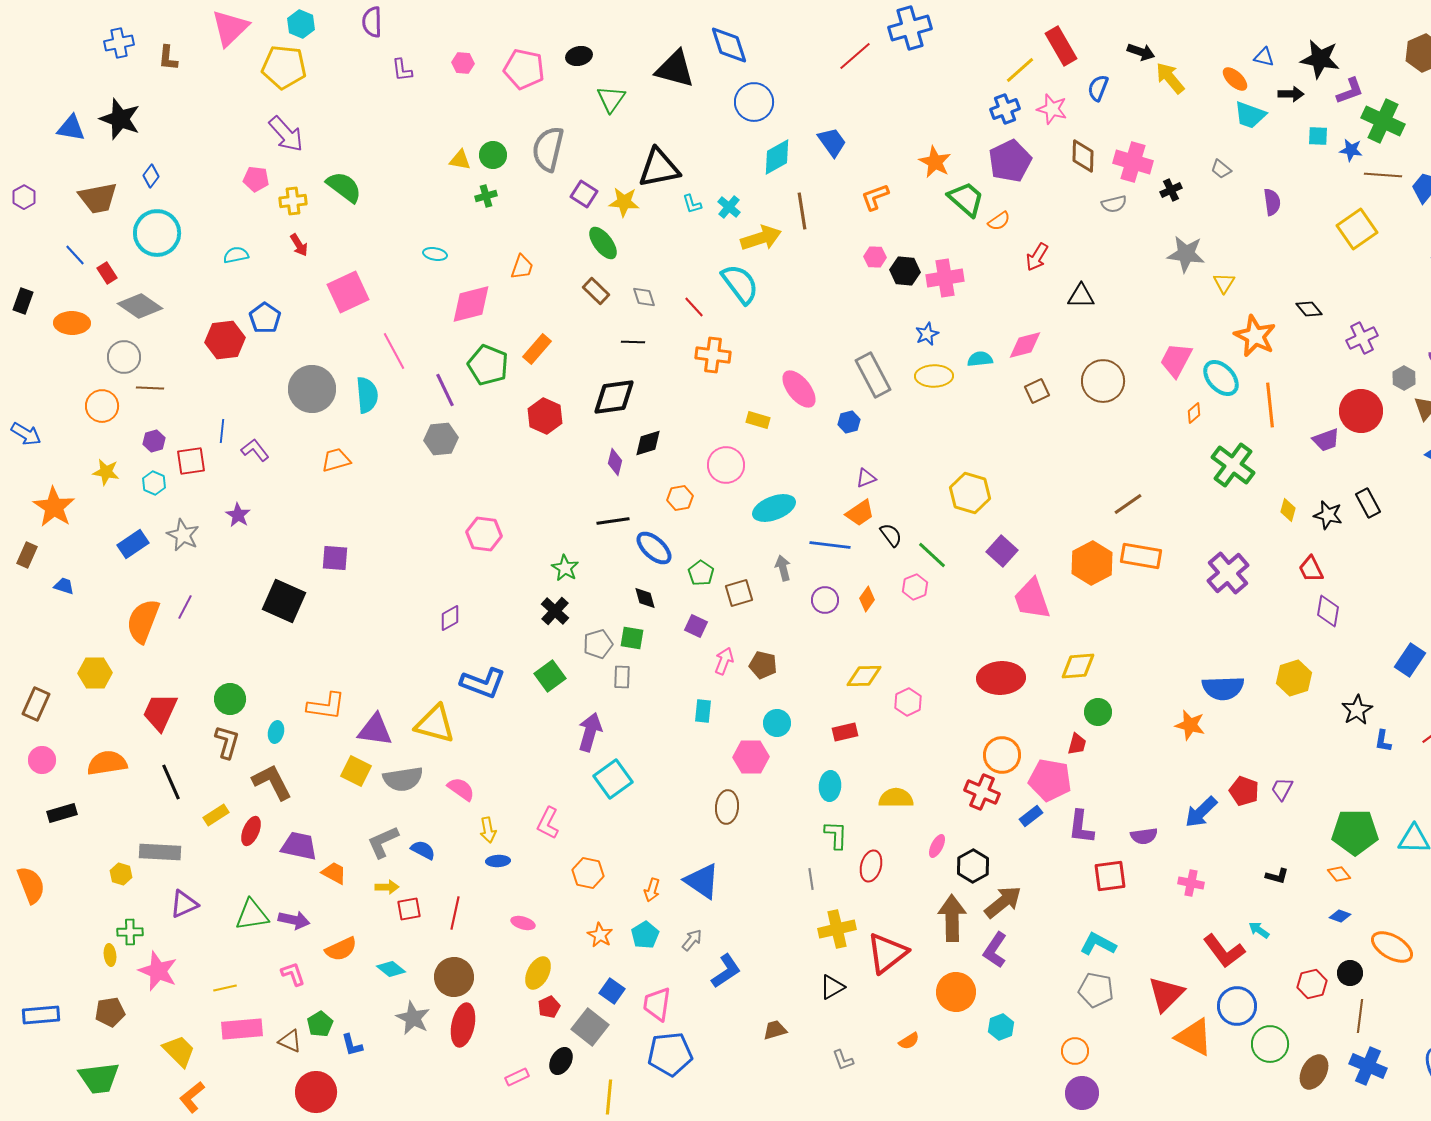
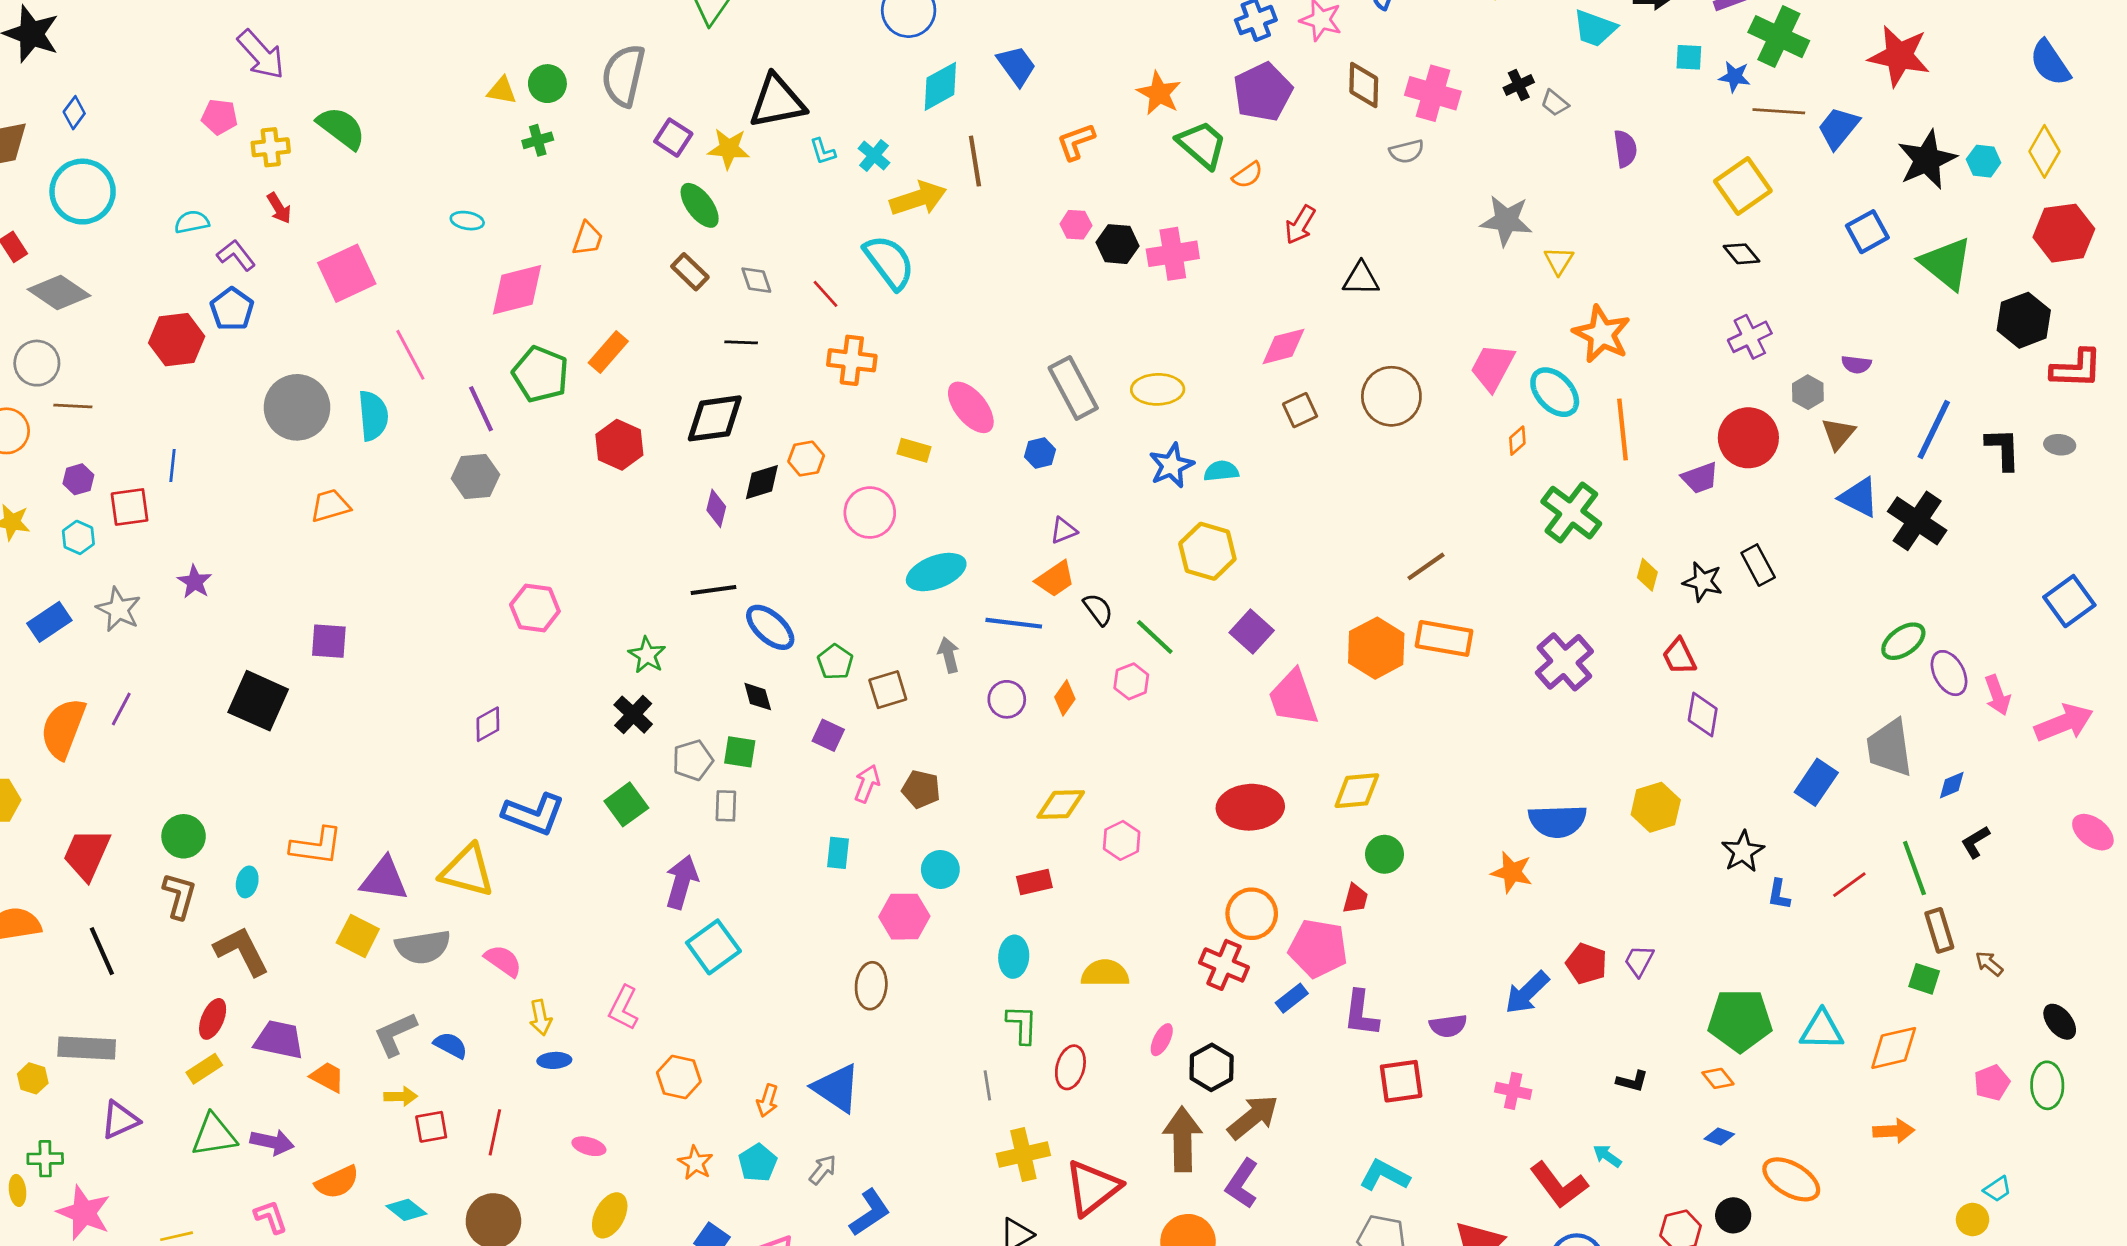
black cross: (1171, 190) -> (1519, 85), moved
black diamond: (1309, 309) -> (1741, 254), moved
blue star: (927, 334) -> (1171, 465), moved, size x1.4
cyan semicircle: (980, 359) -> (1221, 471), moved
purple L-shape: (255, 450) -> (236, 255), moved
orange hexagon: (680, 498) -> (806, 459), moved
yellow rectangle: (216, 815) -> (204, 1069), moved

